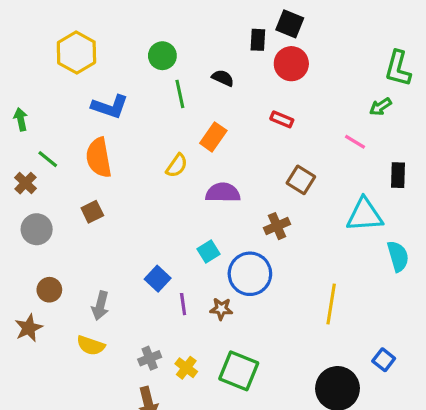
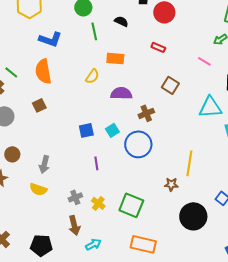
orange rectangle: (213, 137) -> (115, 58), turned 60
brown cross: (277, 226) -> (146, 113), moved
blue square: (158, 279) -> (86, 130), moved, turned 35
brown star: (221, 309) -> (171, 184), moved

